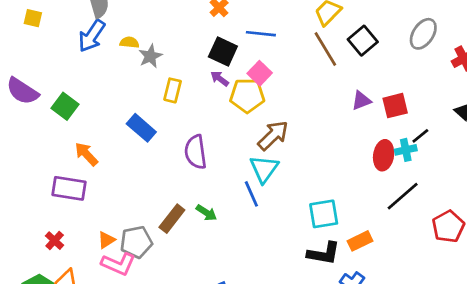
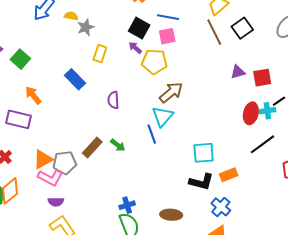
pink square: (260, 73) -> (167, 36), moved, turned 30
purple semicircle: (196, 152) -> (113, 100), size x0.7
orange triangle: (106, 240) -> (43, 159), size x1.5

